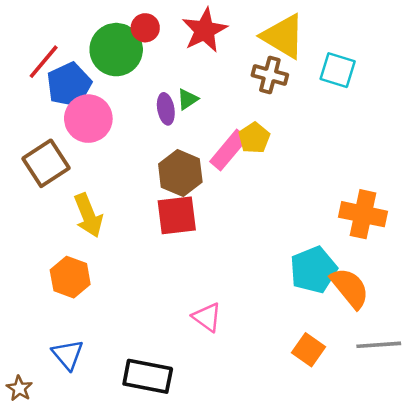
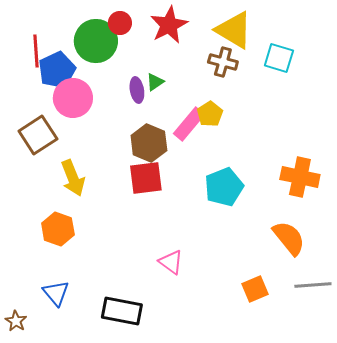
red line: (44, 62) -> (36, 51), turned -44
cyan pentagon: (313, 270) -> (224, 187), moved
orange square: (309, 350) -> (255, 289), turned 32

